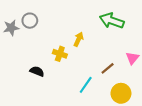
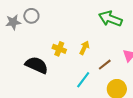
yellow arrow: (79, 39) -> (84, 48), moved
black semicircle: (37, 71) -> (37, 65), size x1.6

